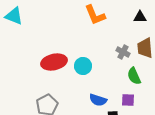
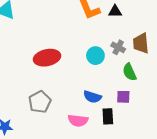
black triangle: (140, 17) -> (115, 11), moved
cyan circle: (83, 66) -> (95, 56), moved

